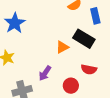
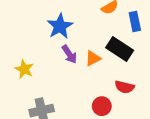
blue star: (15, 23) -> (60, 26), moved
purple arrow: (45, 73) -> (69, 54), moved, turned -70

